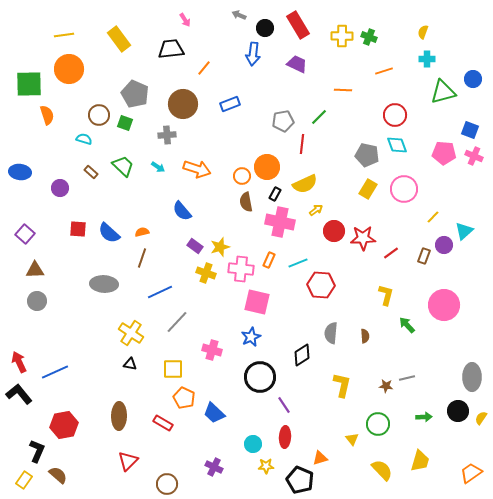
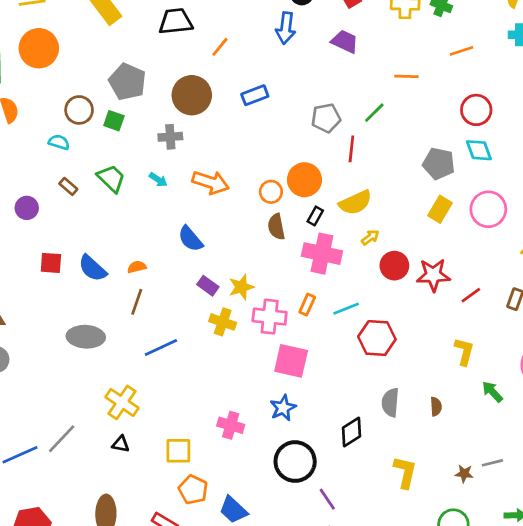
gray line: (177, 322) -> (62, 439), moved

